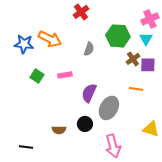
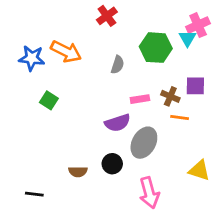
cyan triangle: (146, 39) -> (187, 38), moved
brown cross: (133, 59) -> (170, 96), moved, turned -32
pink rectangle: (65, 75) -> (140, 99), moved
purple semicircle: (89, 93) -> (118, 123), turned -132

